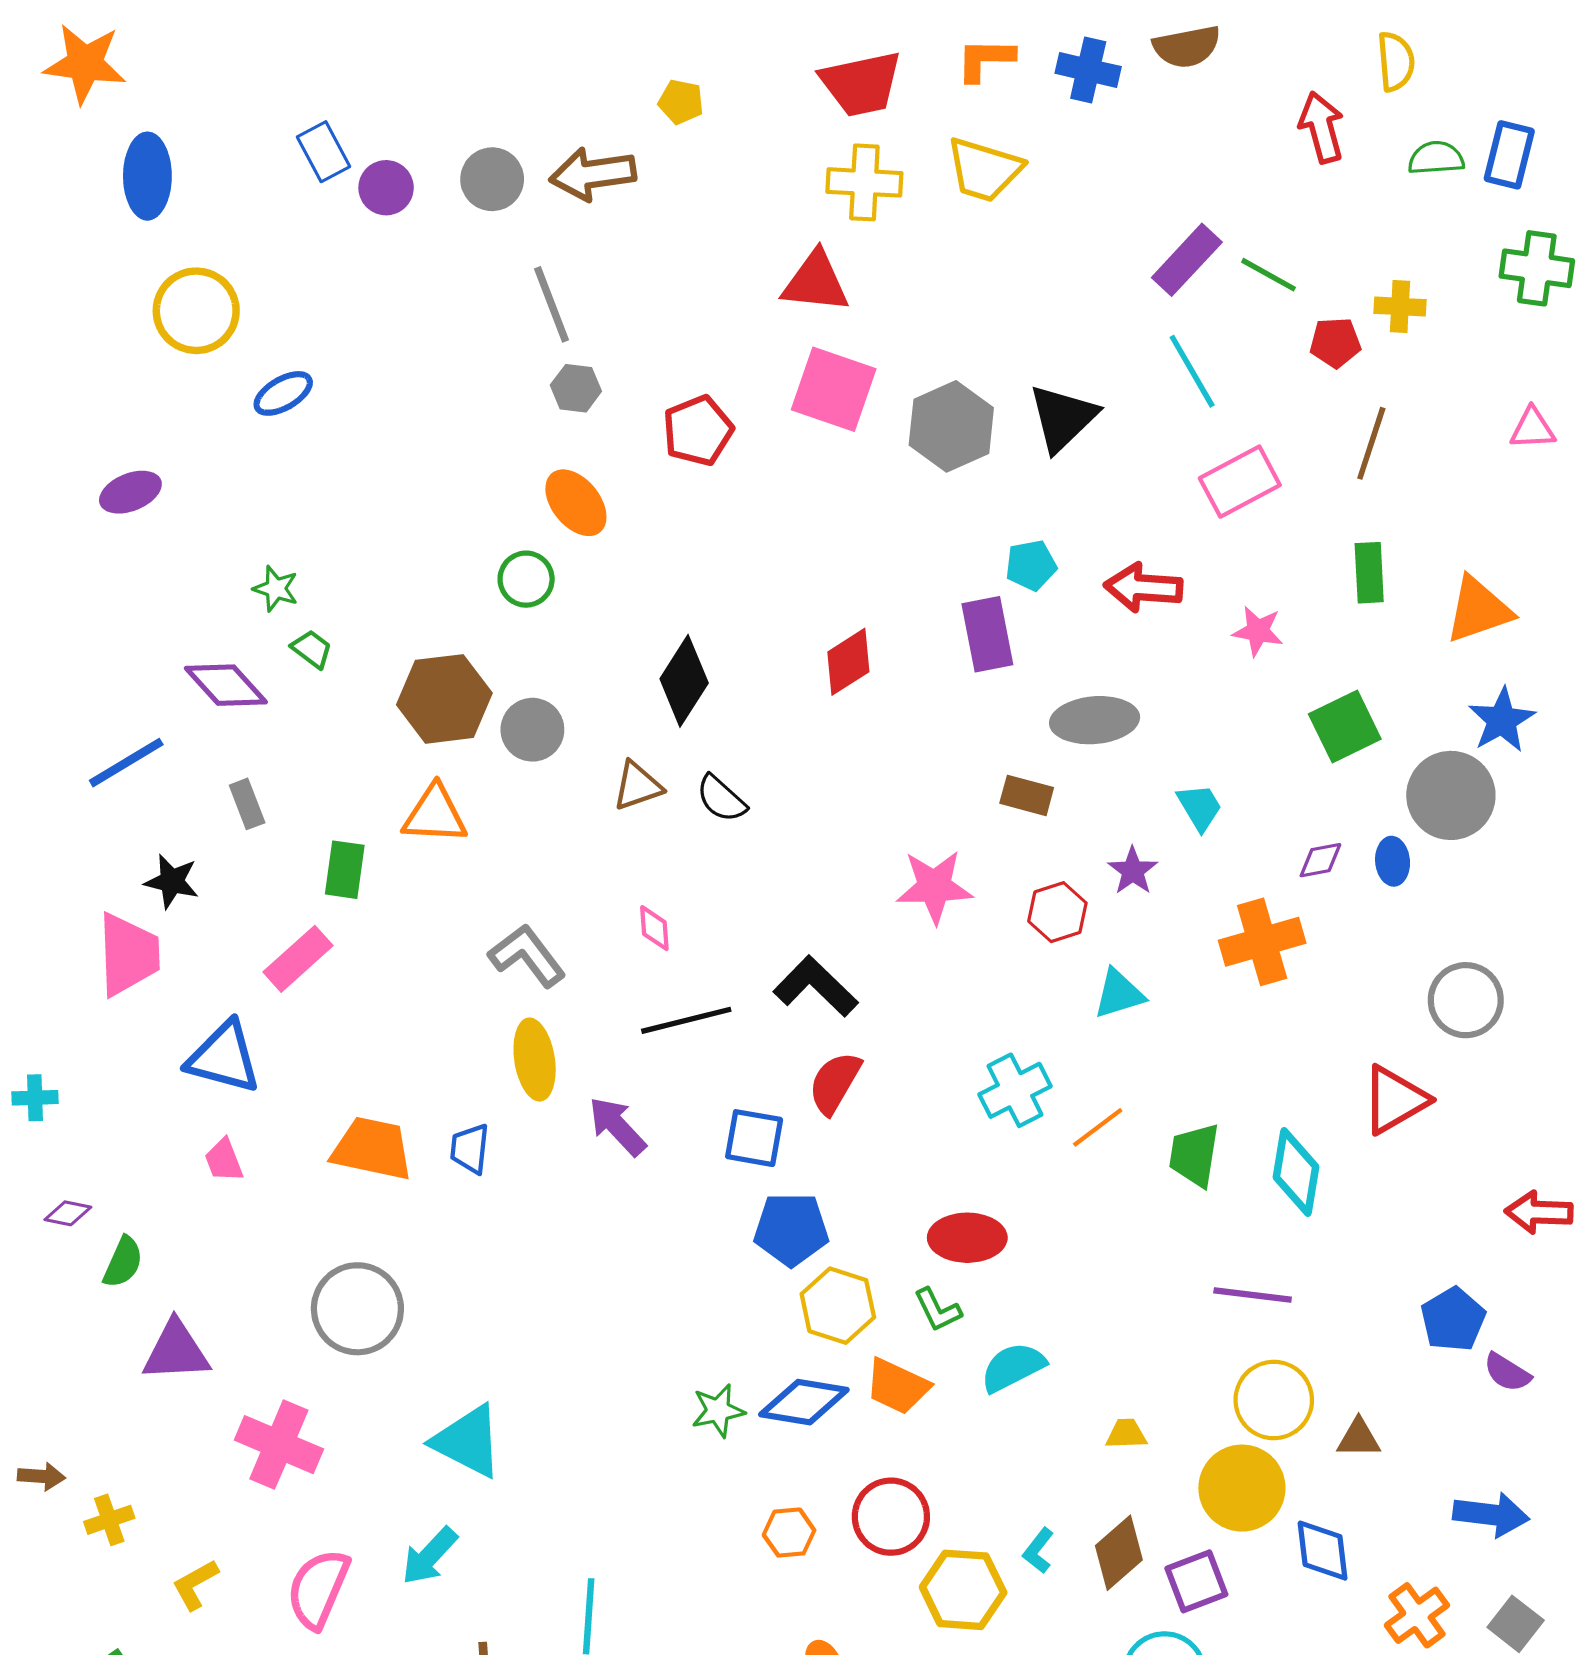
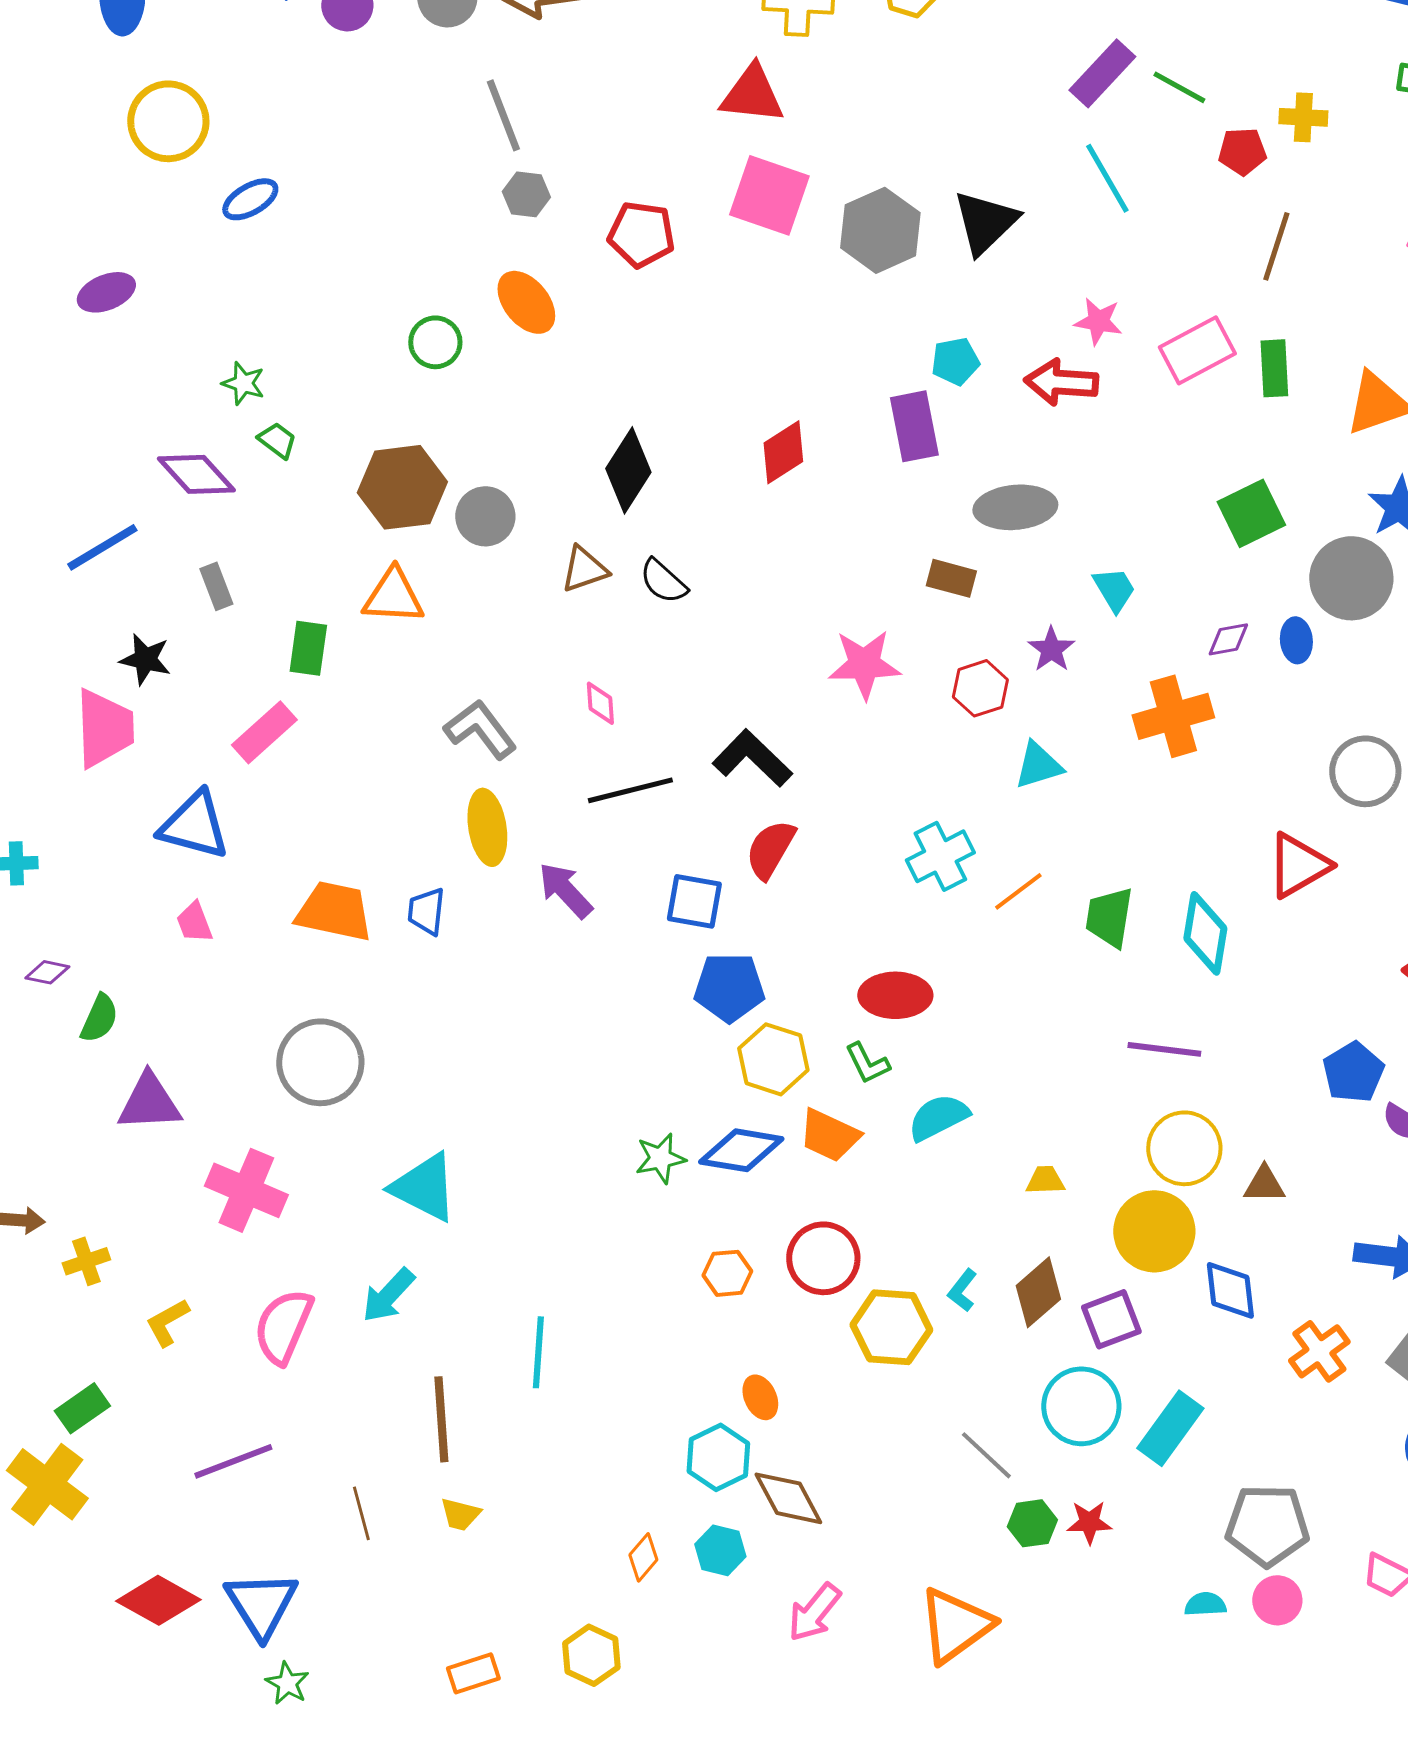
red pentagon: (698, 431) -> (641, 234), turned 30
pink rectangle: (1240, 482) -> (1197, 350), moved
green circle: (526, 579) -> (435, 342), moved
pink star: (1258, 631) -> (1098, 321), moved

